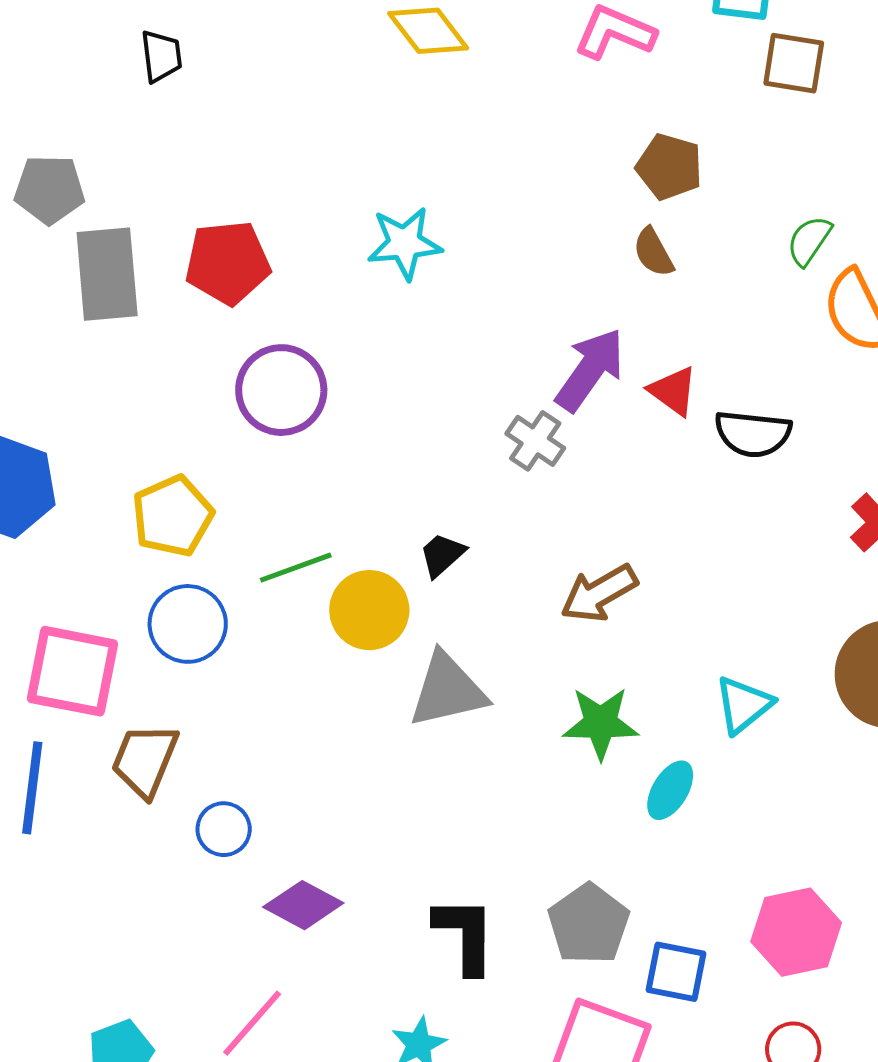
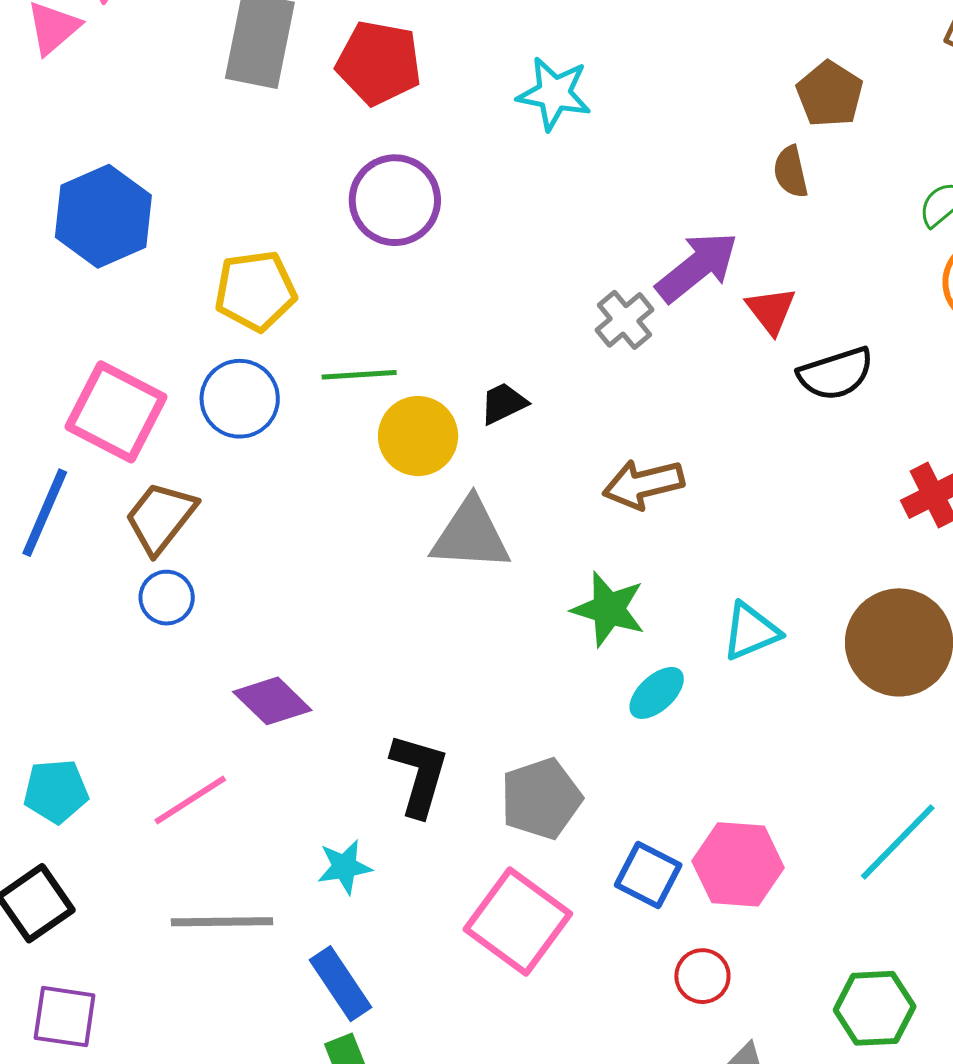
black semicircle: (753, 434) -> (836, 374), turned -40
blue circle: (224, 829) -> (167, 598), moved
blue square: (676, 972) -> (648, 875), moved

